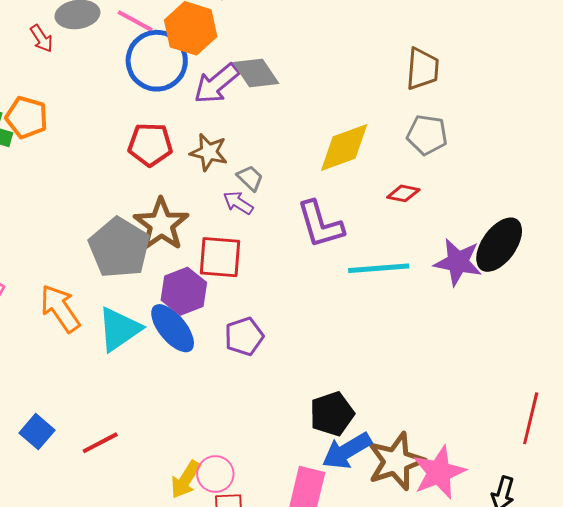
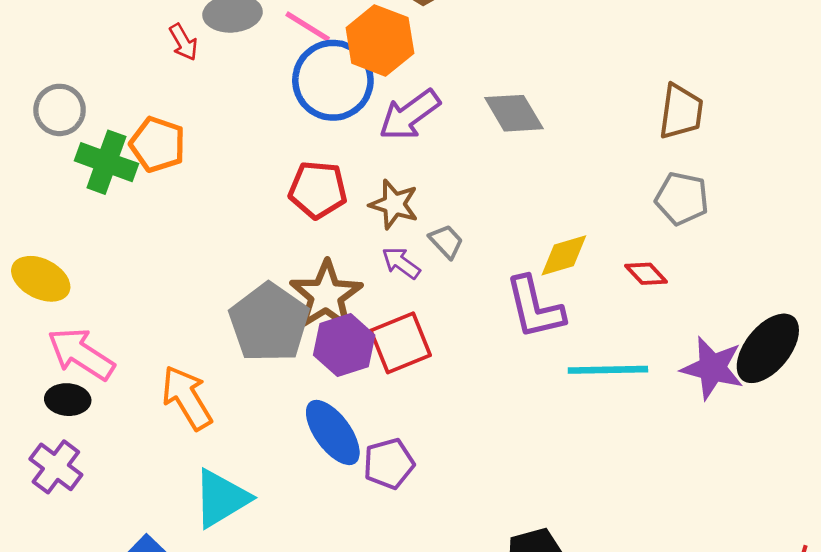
gray diamond: (256, 73) -> (514, 113), moved
yellow diamond: (344, 147) -> (564, 255), moved, size x0.7
red diamond: (403, 193) -> (646, 274), turned 32
purple arrow: (238, 203) -> (401, 263), moved
red square: (220, 257) -> (400, 343), turned -30
purple hexagon: (184, 291) -> (344, 345), moved
cyan triangle: (119, 329) -> (221, 498), moved
purple pentagon: (244, 336) -> (389, 464), moved

